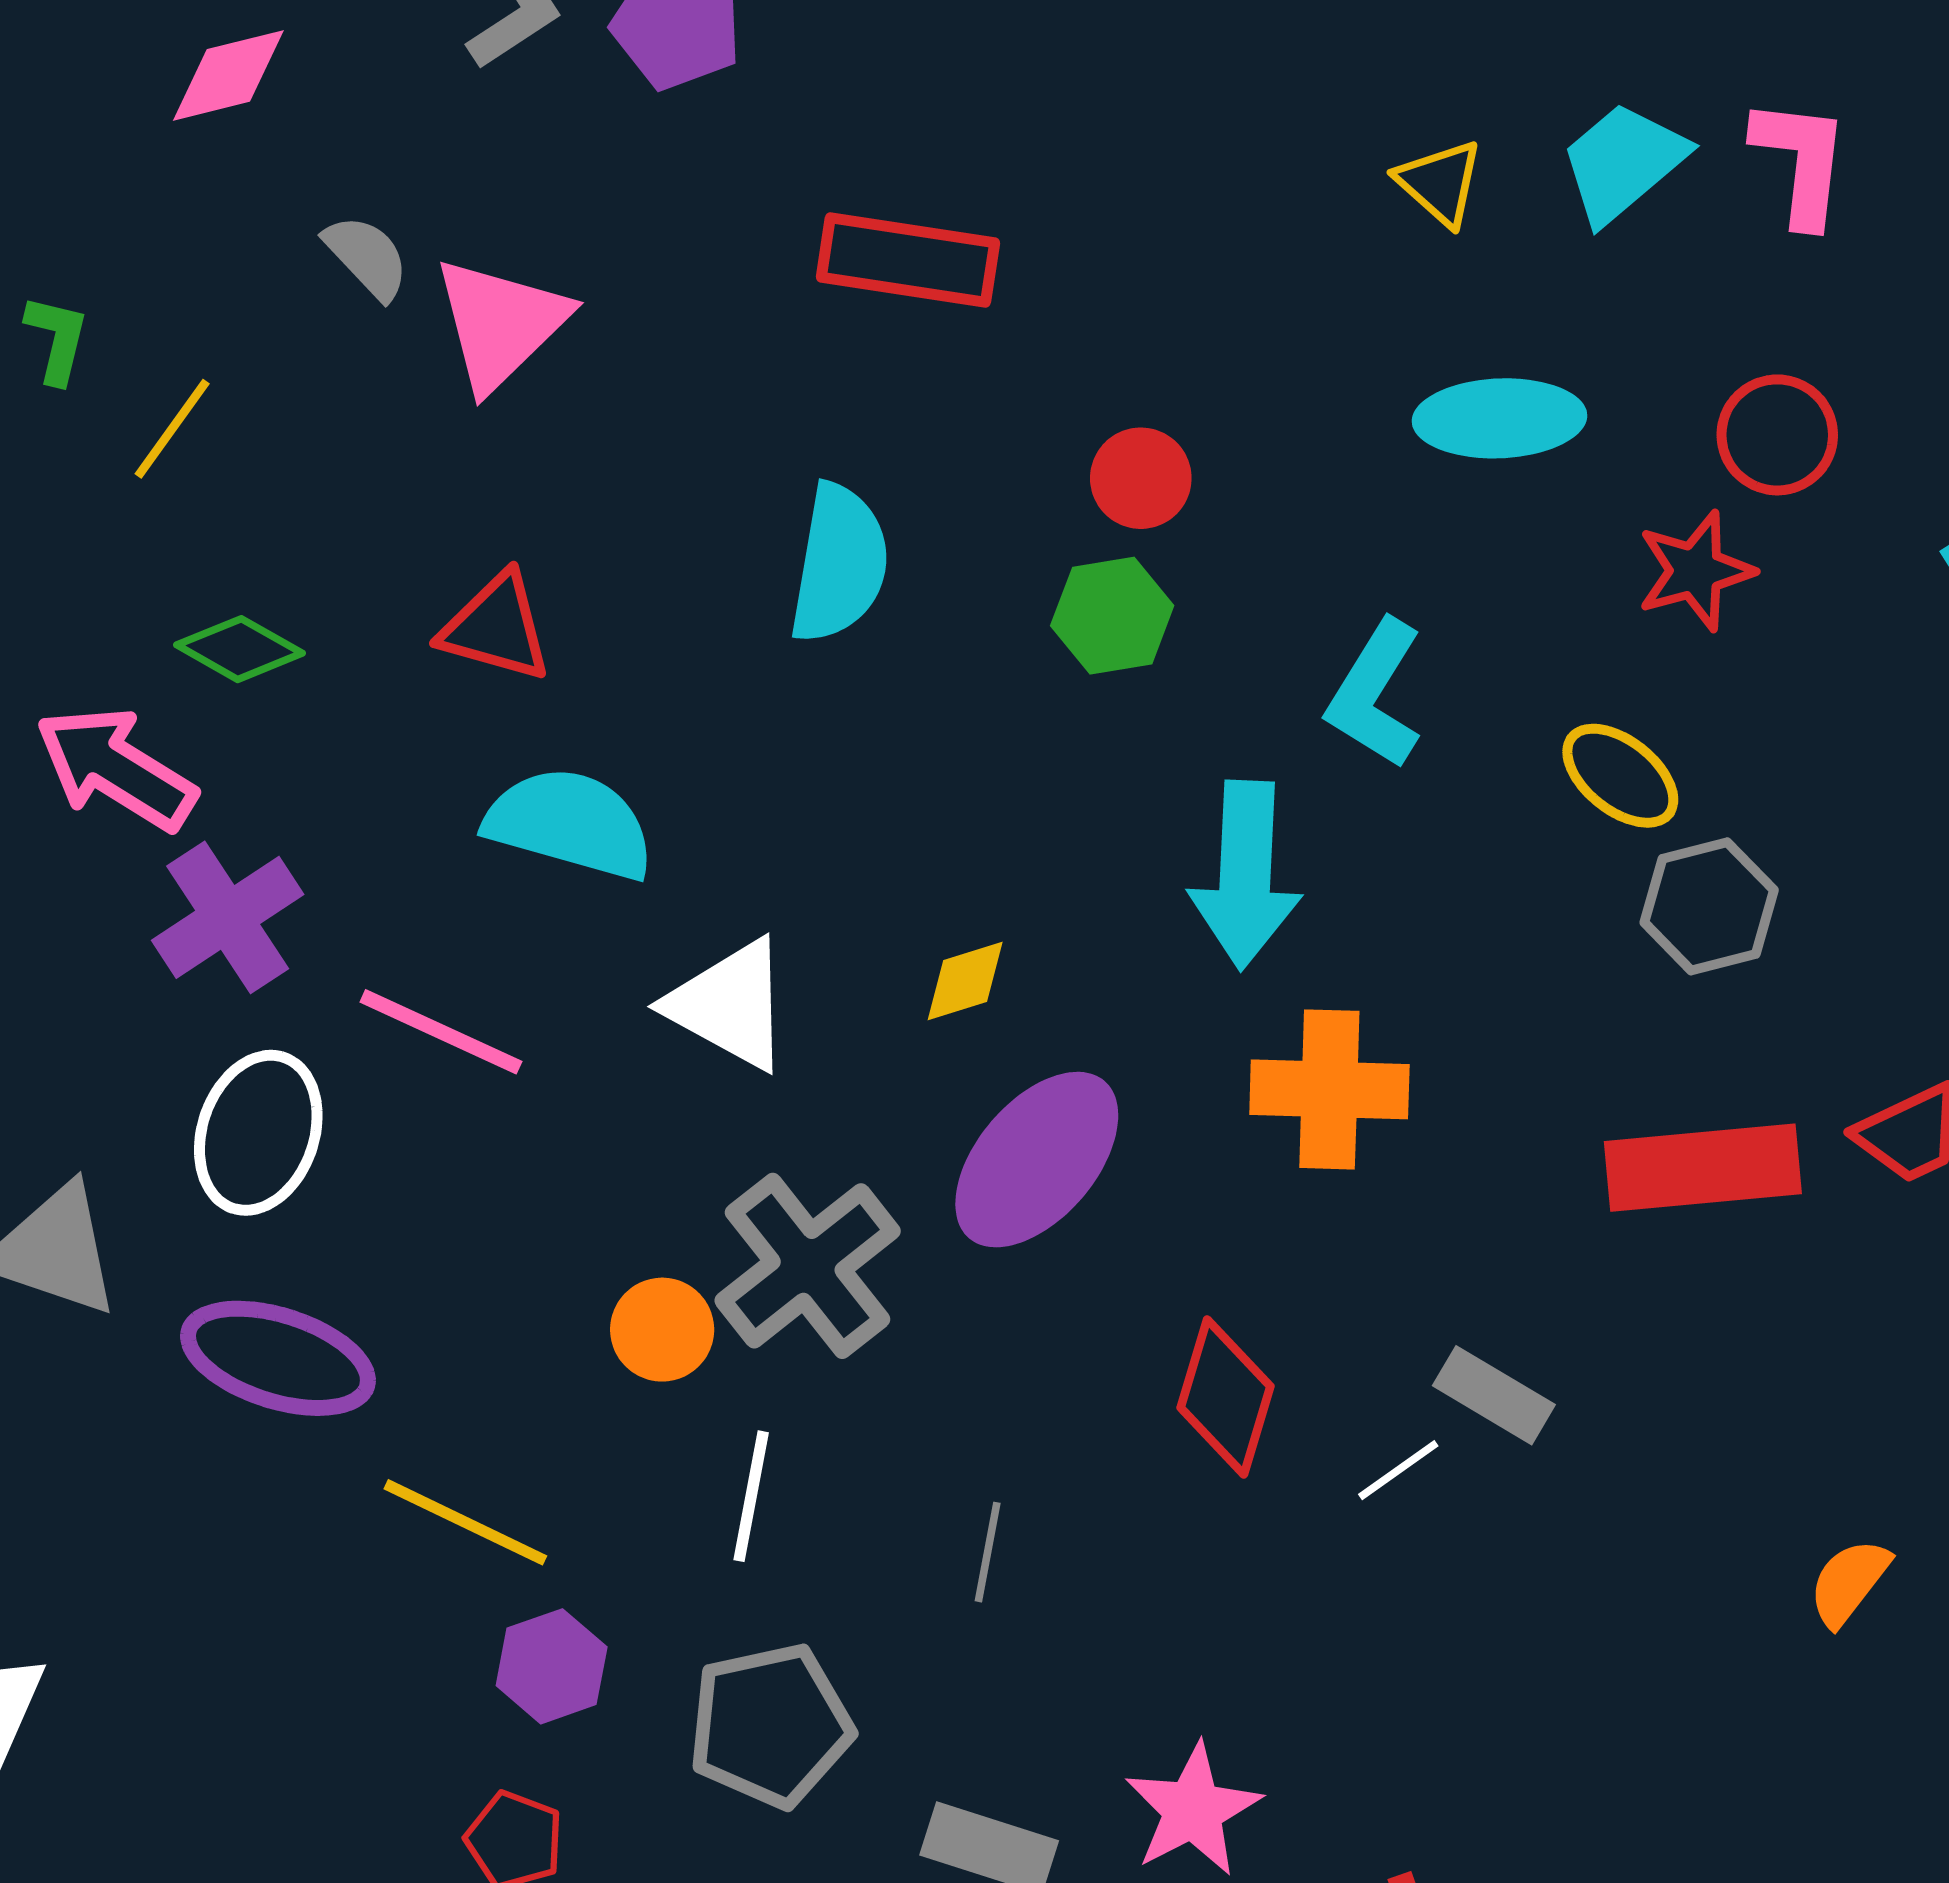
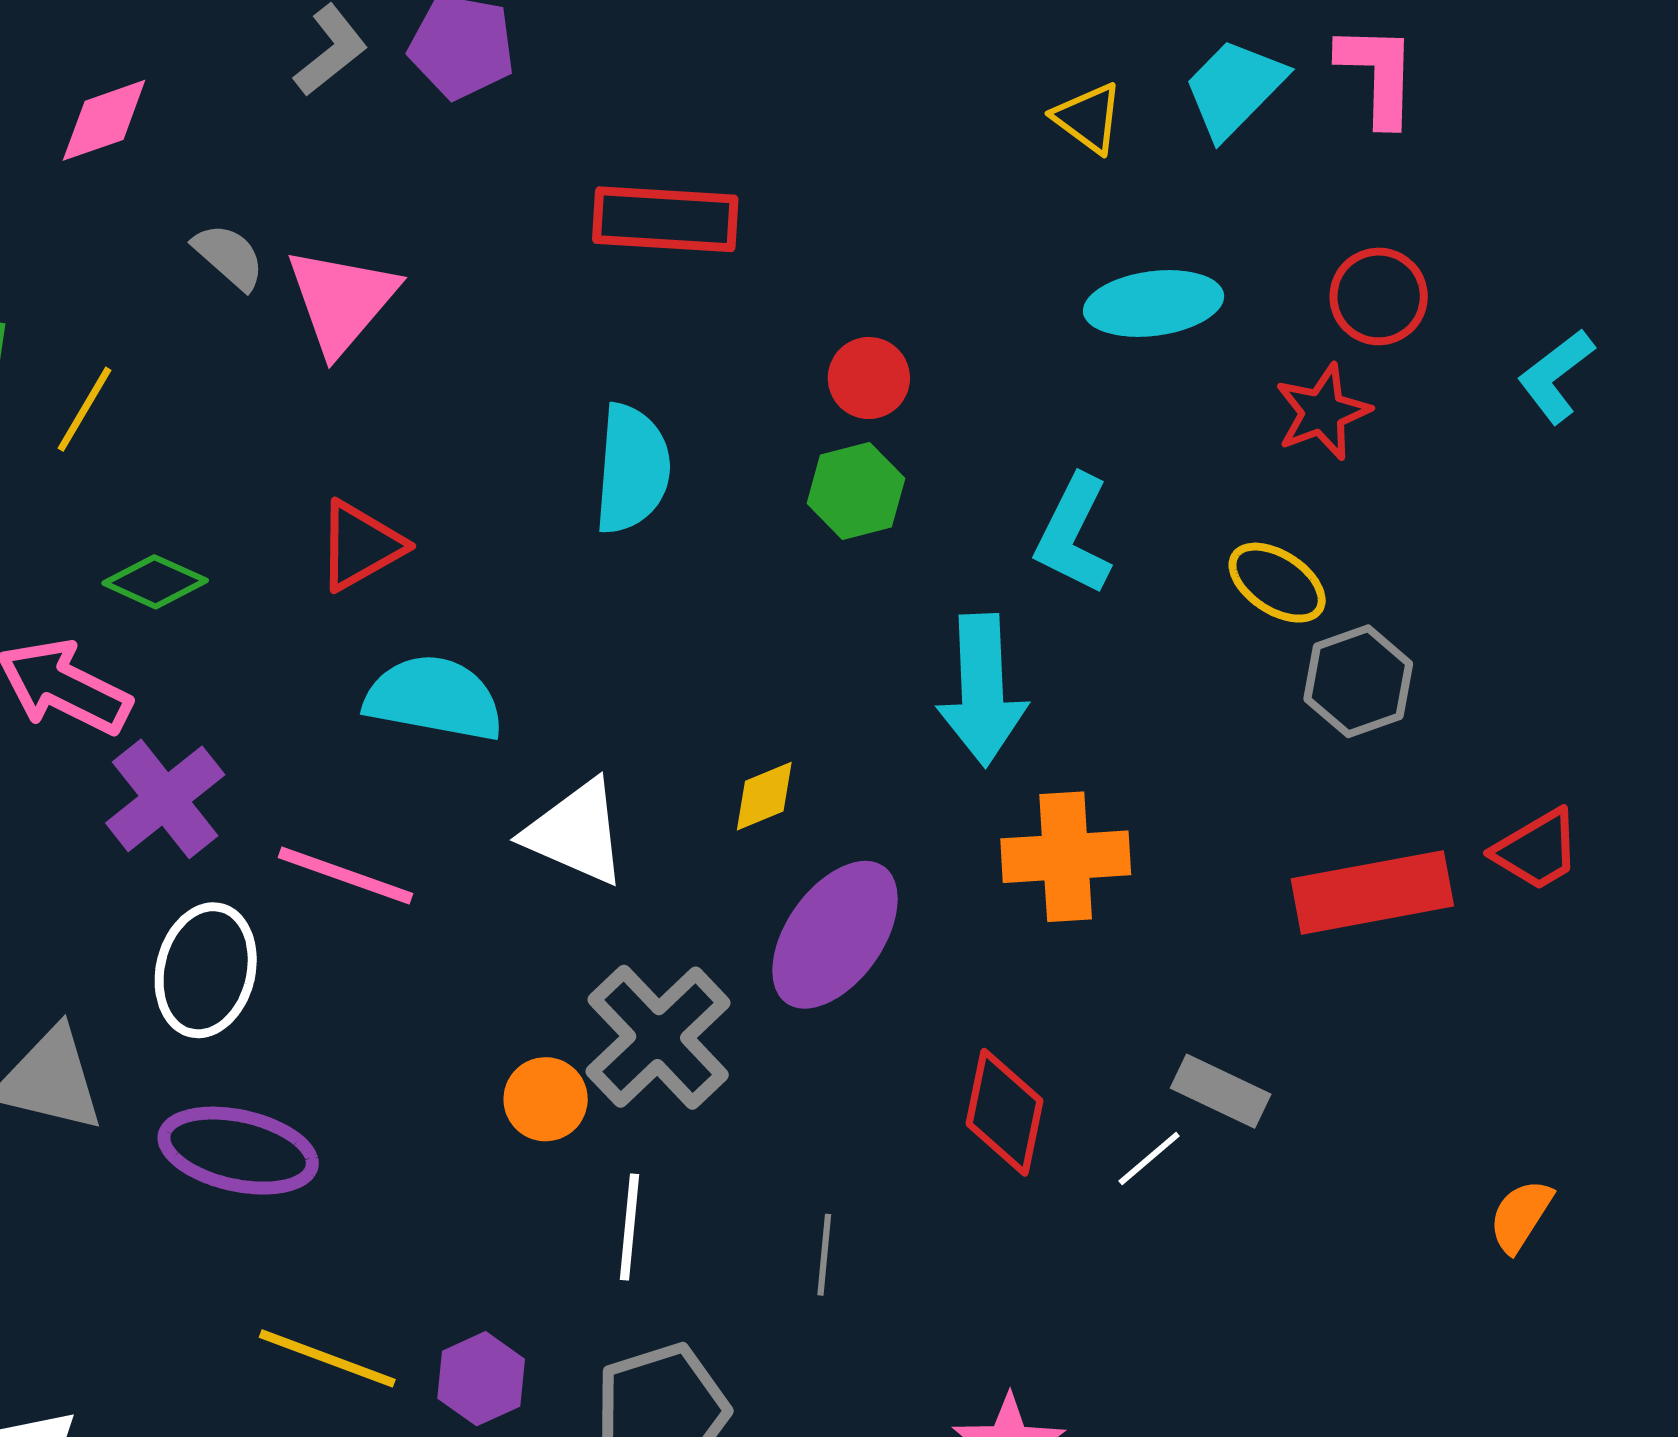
red triangle: (496, 627) -> (360, 546), turned -40
yellow line: (465, 1522) -> (327, 1358), moved

